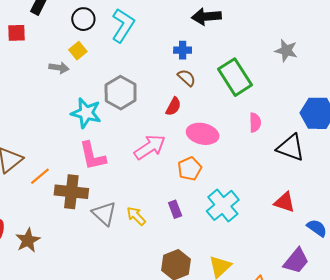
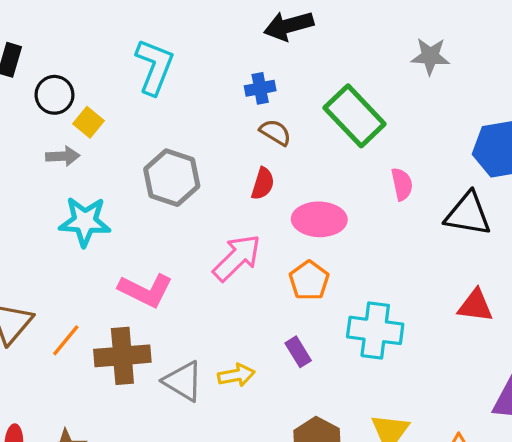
black circle: (83, 19) -> (54, 95), moved
cyan star: (86, 113) -> (85, 221), moved
pink L-shape: (92, 156) -> (146, 290), turned -40
cyan cross: (223, 205) -> (375, 330), turned -32
yellow arrow: (136, 216) -> (236, 375), turned 135

